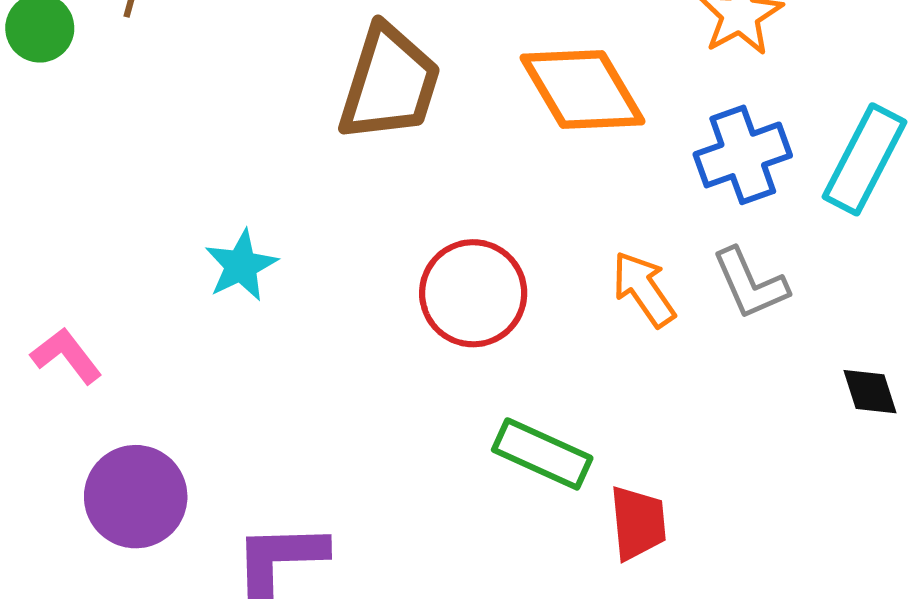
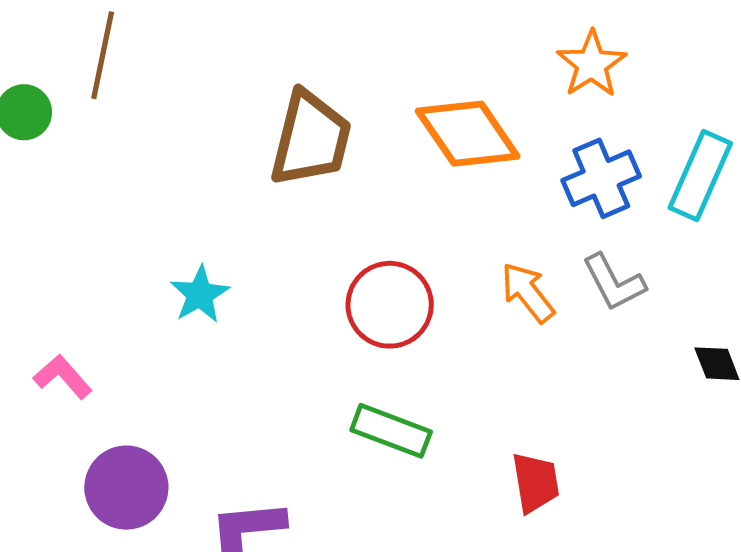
green rectangle: (542, 454) -> (391, 431), moved

